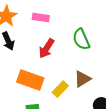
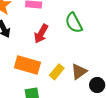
brown triangle: (82, 79) -> (79, 72), moved

